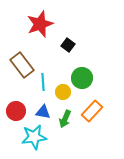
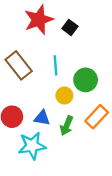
black square: (68, 45) -> (70, 27), moved
cyan line: (43, 82) -> (55, 65), moved

